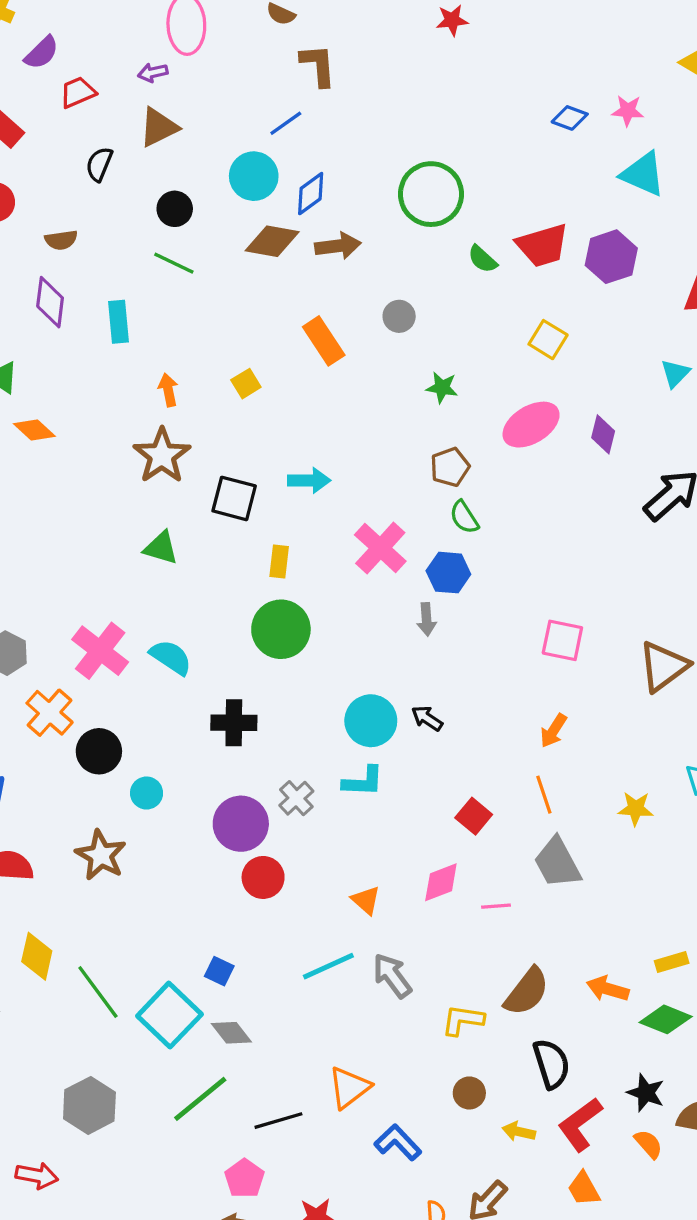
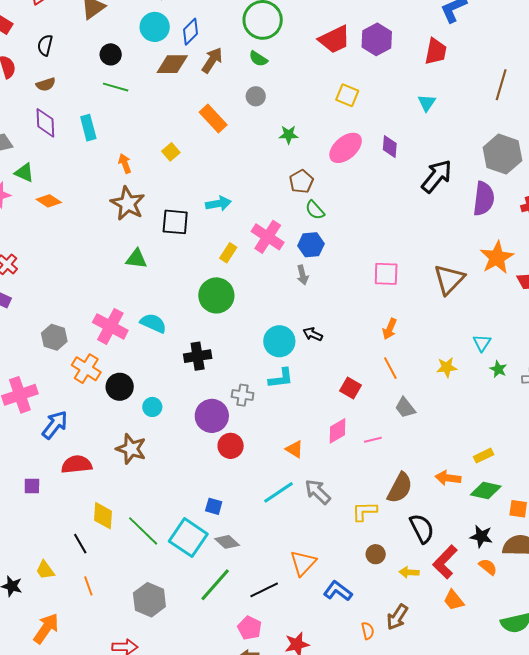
black semicircle: (99, 164) -> (45, 45), moved
brown arrow: (338, 246) -> (212, 60), turned -40
green semicircle: (482, 259) -> (258, 59), moved
yellow rectangle: (279, 562) -> (228, 253), moved, turned 36
gray cross: (296, 798) -> (243, 395), turned -30
gray trapezoid: (557, 863) -> (405, 408), size x0.7

